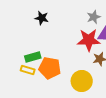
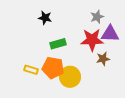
green rectangle: (33, 57) -> (58, 44), moved
yellow circle: (82, 81) -> (70, 77), moved

